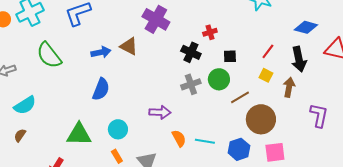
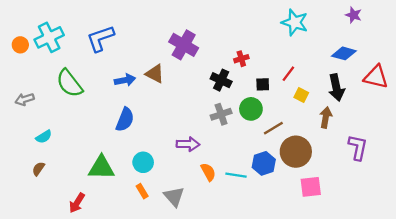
red line: (268, 51) -> (288, 74), moved
yellow square: (266, 75) -> (301, 95), moved
cyan semicircle: (25, 105) -> (44, 137), size x0.7
blue hexagon: (239, 149) -> (264, 163), moved

